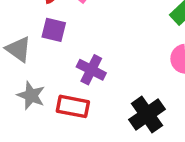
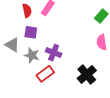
gray star: (31, 95) -> (32, 55), moved
red rectangle: (73, 106) -> (45, 74), turned -42

